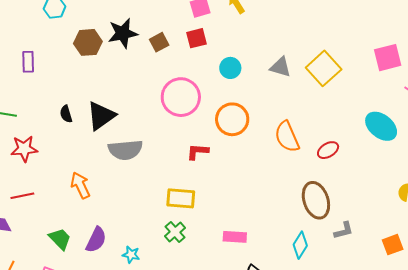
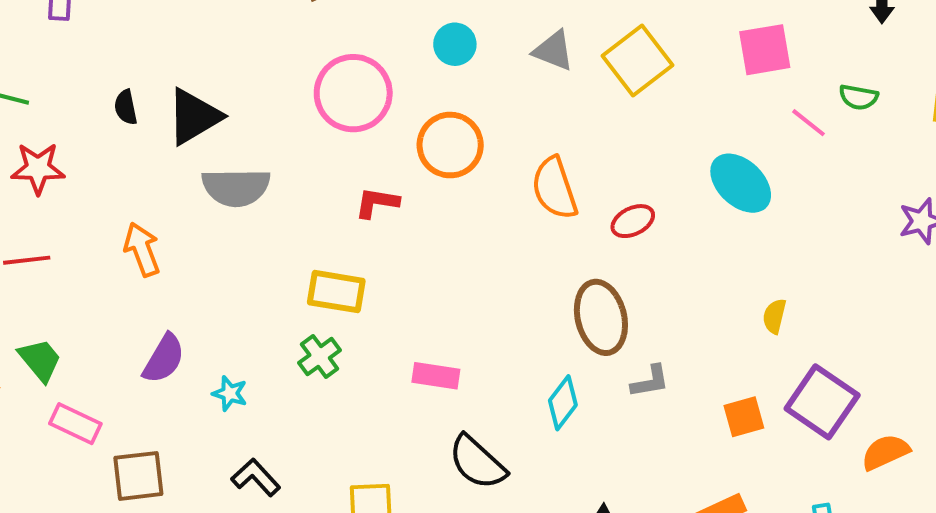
green trapezoid: (60, 239) -> (40, 360), moved

